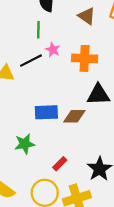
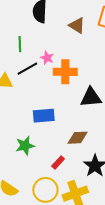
green line: (38, 30) -> (20, 44), moved
orange cross: (85, 58) -> (65, 72), moved
brown diamond: (74, 116) -> (78, 138), moved

